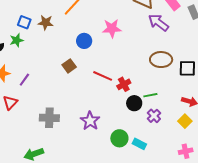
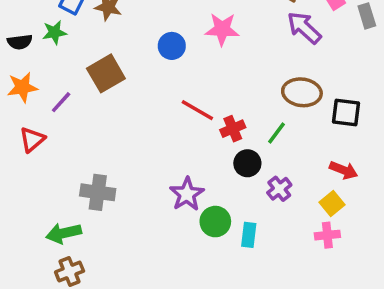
brown square: (69, 66) -> (106, 73), moved, size x1.5
green line: (150, 95) -> (277, 133), moved, turned -48
gray cross: (49, 118) -> (98, 192), moved
purple star: (90, 121) -> (187, 194), moved
cyan rectangle: (139, 144) -> (249, 235), turned 64
pink cross: (186, 151) -> (327, 235), moved

